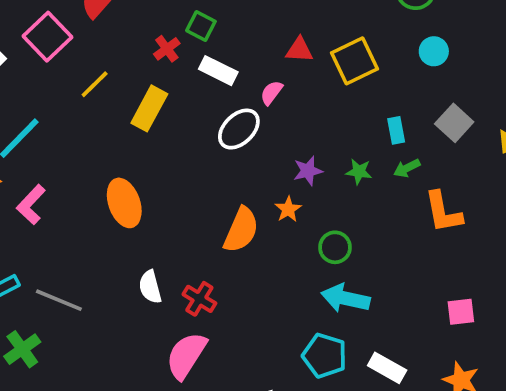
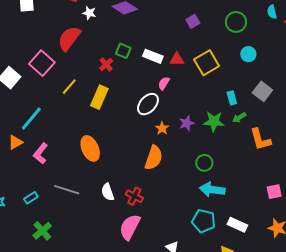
white rectangle: (218, 71) -> (153, 56), moved
green star: (359, 172) -> (214, 121), size x1.5
orange star: (288, 209) -> (162, 128), moved
gray line: (59, 300) -> (67, 190), moved

